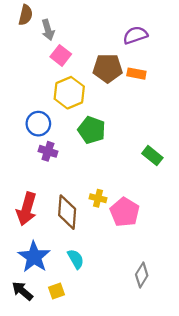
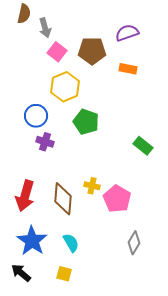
brown pentagon: (108, 68) -> (92, 51), moved
gray diamond: (142, 275) -> (134, 243), moved
yellow square: (56, 291) -> (64, 274), moved, turned 35

